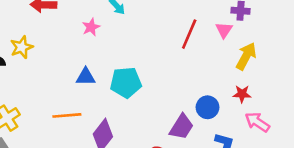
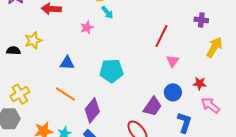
pink triangle: (224, 30) -> (173, 61), moved
yellow arrow: (246, 56) -> (214, 47), moved
blue triangle: (86, 77) -> (67, 63), moved
orange line: (67, 115) -> (65, 94), turned 35

